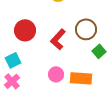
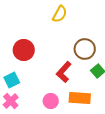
red L-shape: (58, 39) -> (64, 72), moved
pink circle: (56, 74) -> (51, 101), moved

